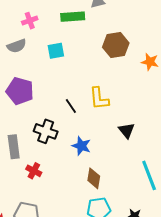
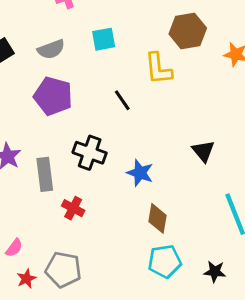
gray semicircle: (17, 46) -> (51, 49), moved
yellow L-shape: (99, 98) -> (158, 69), moved
black line: (71, 106) -> (122, 100), moved

